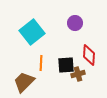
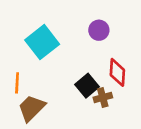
orange line: (41, 63) -> (17, 83), moved
black square: (66, 65) -> (87, 86), turned -36

